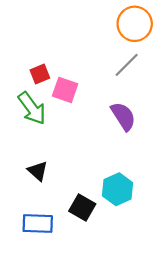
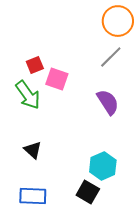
black square: (82, 208) -> (88, 192), moved

